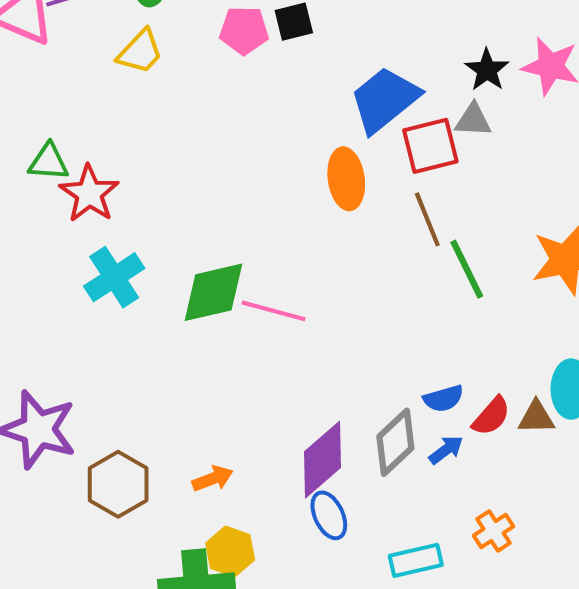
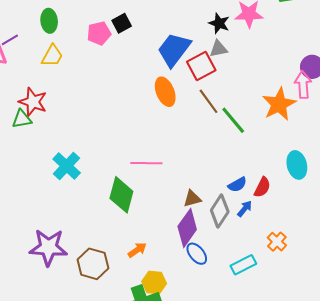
red star: (89, 194) -> (33, 102), moved
green diamond: (213, 292) -> (121, 195), moved, turned -48
brown triangle: (536, 417) -> (192, 199), moved

